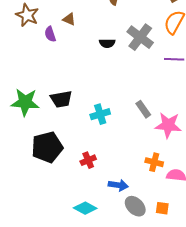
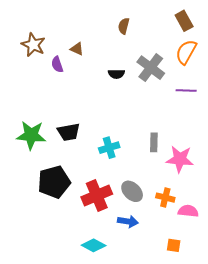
gray rectangle: (143, 109) -> (154, 142), turned 36
red cross: (88, 160) -> (97, 195), size x1.8
gray ellipse: (135, 206) -> (132, 191), moved

